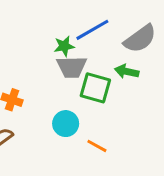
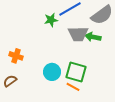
gray trapezoid: (72, 67) -> (78, 34), moved
green square: (95, 88) -> (76, 72), moved

